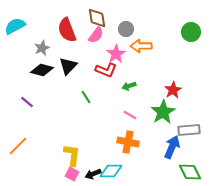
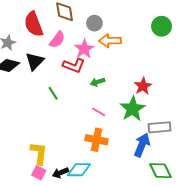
pink semicircle: (96, 35) -> (57, 40), moved

